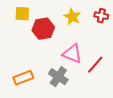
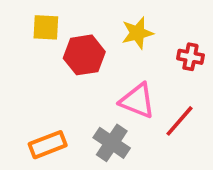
red cross: (101, 16) -> (190, 57), moved
yellow star: (72, 17) -> (137, 33), turned 30

